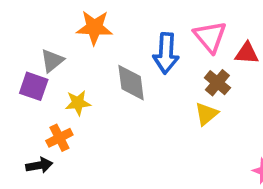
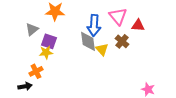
gray diamond: (131, 83) -> (88, 41), moved
purple square: (34, 86) -> (49, 41), moved
yellow triangle: (206, 114) -> (102, 49), moved, turned -32

